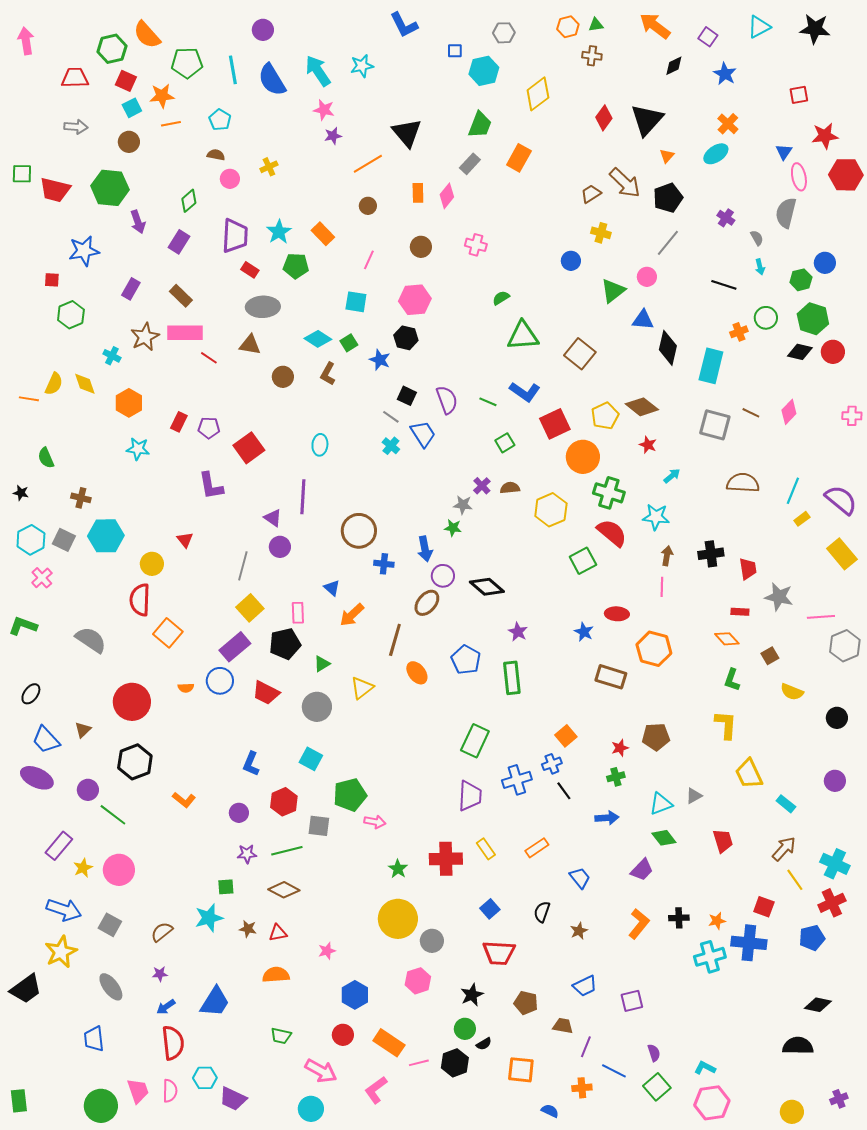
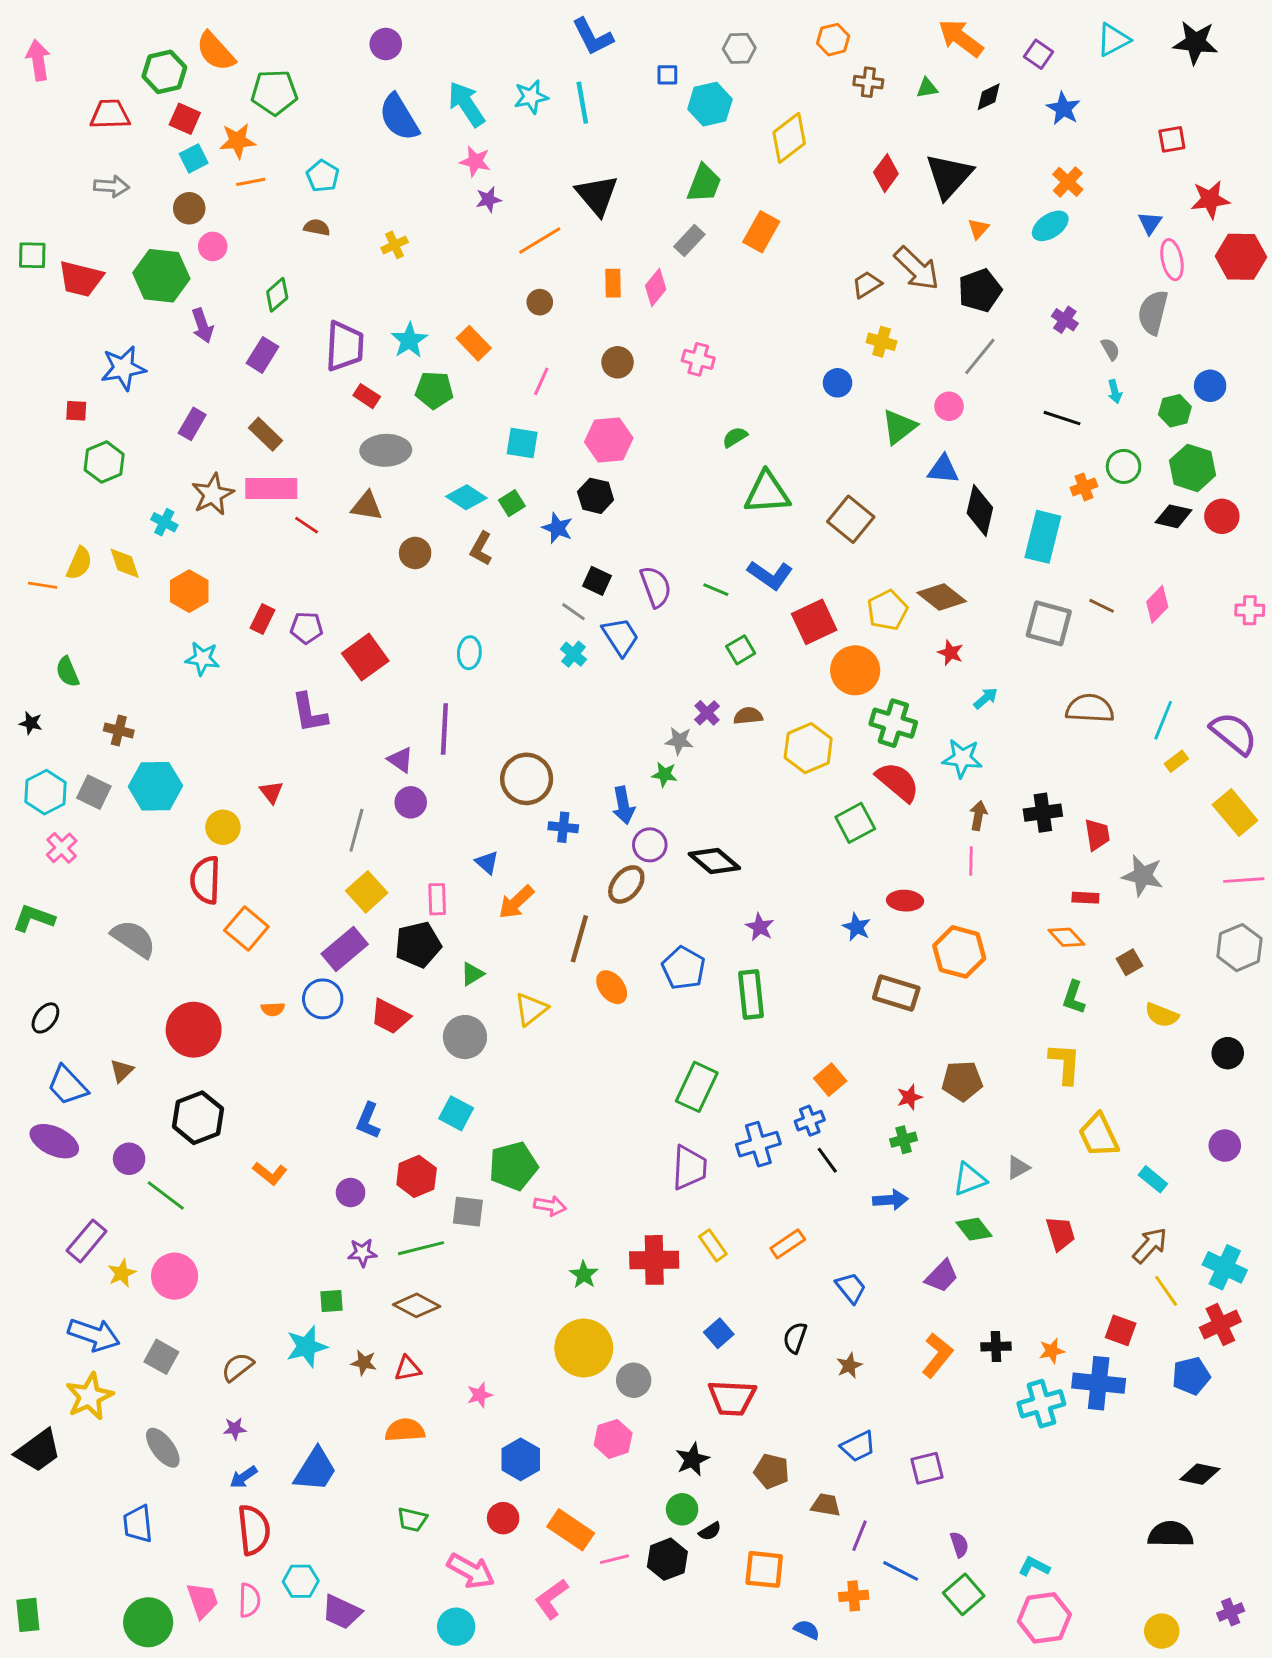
green triangle: (596, 25) -> (927, 88), moved
cyan line: (233, 70) -> (582, 103), moved
pink circle: (230, 179) -> (213, 246), moved
pink line: (821, 617) -> (1244, 880), moved

